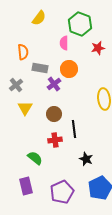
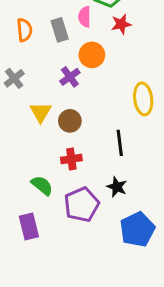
red star: (98, 48) -> (121, 24), moved
gray rectangle: (40, 68) -> (60, 30), moved, turned 63
yellow triangle: (25, 108) -> (41, 112), moved
black line: (74, 129) -> (120, 143), moved
purple pentagon: (62, 192) -> (82, 204), moved

